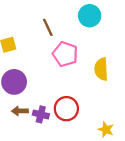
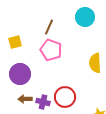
brown line: (48, 27) -> (49, 27), turned 49
pink pentagon: (65, 54) -> (51, 50), moved

